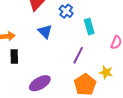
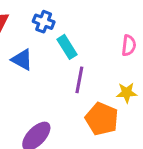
cyan rectangle: (89, 27) -> (67, 47), moved

